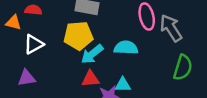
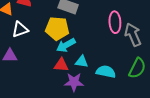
cyan semicircle: (126, 48) -> (106, 72), moved
cyan triangle: (123, 85) -> (82, 62), moved

